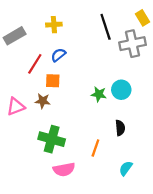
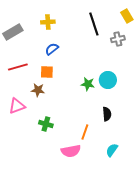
gray cross: (132, 44) -> (118, 39), size x0.6
red line: (35, 64) -> (18, 67), moved, turned 42
pink triangle: (16, 107) -> (17, 106), moved
green cross: (52, 139) -> (46, 124), size x0.6
pink semicircle: (64, 169) -> (71, 151), moved

